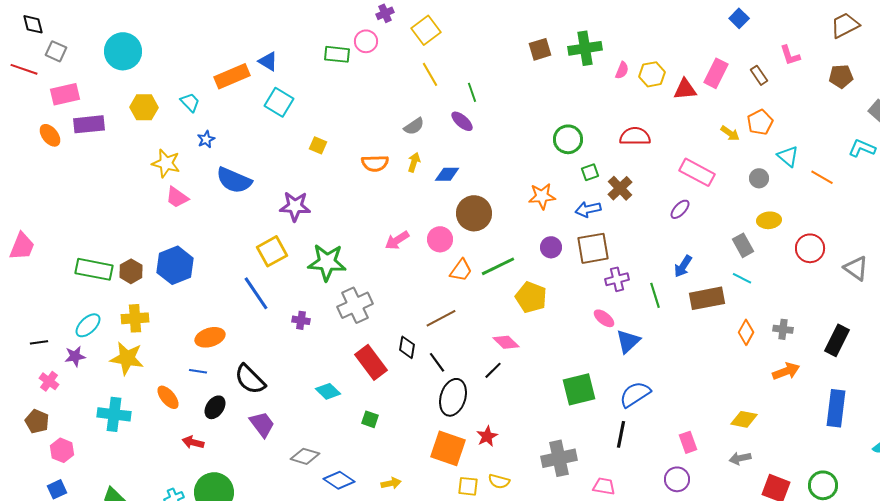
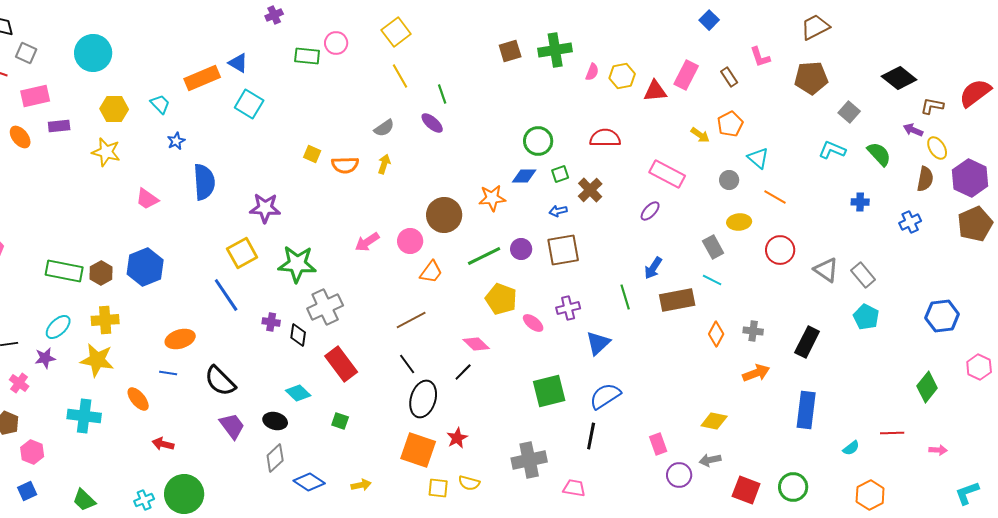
purple cross: (385, 13) -> (274, 15), moved
brown pentagon: (841, 76) -> (811, 78), size x1.4
purple rectangle: (89, 124) -> (59, 126), size x0.7
yellow square: (318, 145) -> (312, 154), moved
yellow star: (166, 163) -> (106, 152), moved
blue diamond: (447, 174) -> (524, 176), moved
orange line: (822, 177) -> (775, 197), moved
blue semicircle: (234, 180) -> (204, 182), turned -117
orange star: (542, 196) -> (492, 198), moved
blue arrow: (588, 209) -> (558, 211), size x0.7
green line: (498, 266) -> (484, 256), moved
purple cross: (617, 279) -> (568, 308), moved
pink ellipse: (604, 318) -> (533, 323), moved
black diamond: (407, 347) -> (298, 335), moved
black ellipse: (215, 407) -> (275, 421), moved, turned 70
gray diamond: (305, 456) -> (275, 458), turned -60
purple circle: (677, 479) -> (679, 475), moved

